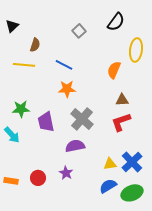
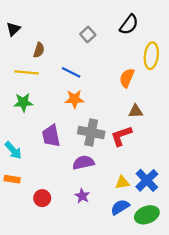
green star: (21, 109) -> (23, 102), moved
gray cross: (82, 119) -> (91, 132), turned -30
red L-shape: (121, 122) -> (121, 136), moved
purple star: (66, 173) -> (82, 196), moved
orange rectangle: (11, 181) -> (12, 179), moved

